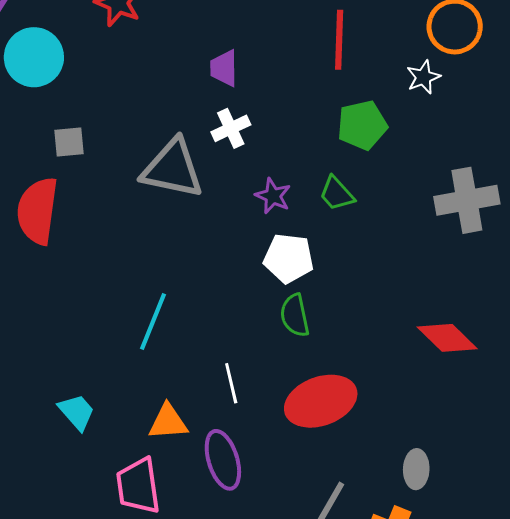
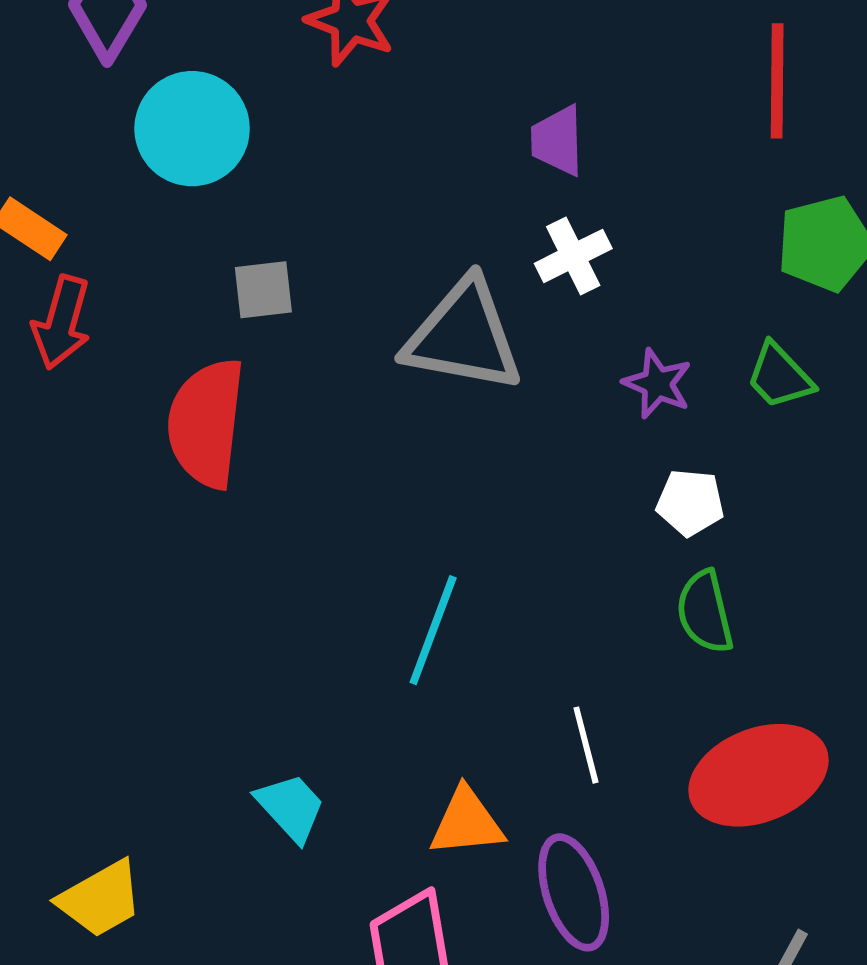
white pentagon: (289, 258) -> (690, 503), size x0.7

